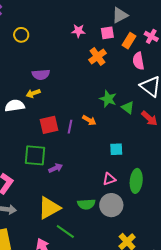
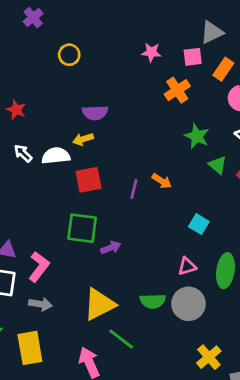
green star: (108, 99) -> (197, 136), moved
red square: (49, 125) -> (89, 180), moved
cyan square: (116, 149) -> (199, 224), turned 32

